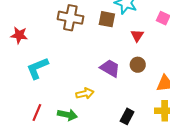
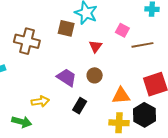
brown cross: (70, 18) -> (27, 41), moved
black rectangle: (127, 116) -> (80, 106), moved

